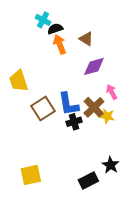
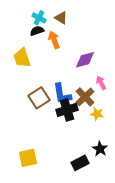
black semicircle: (55, 29) -> (37, 31), moved
brown triangle: (86, 39) -> (61, 18), moved
yellow trapezoid: (19, 81) -> (22, 58), moved
yellow star: (107, 116) -> (97, 114), moved
black cross: (74, 122) -> (67, 110), size x1.5

